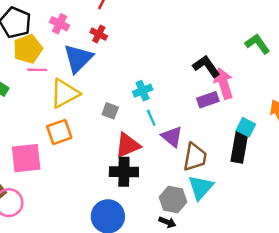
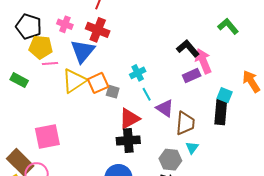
red cross: (99, 34) -> (98, 30), size x1.6
yellow pentagon: (28, 49) -> (41, 47), turned 30
orange square: (59, 132) -> (98, 83), moved
cyan triangle: (201, 187) -> (192, 148), size x0.6

